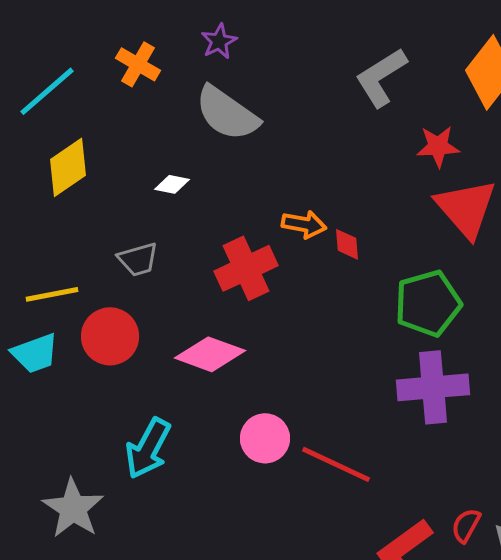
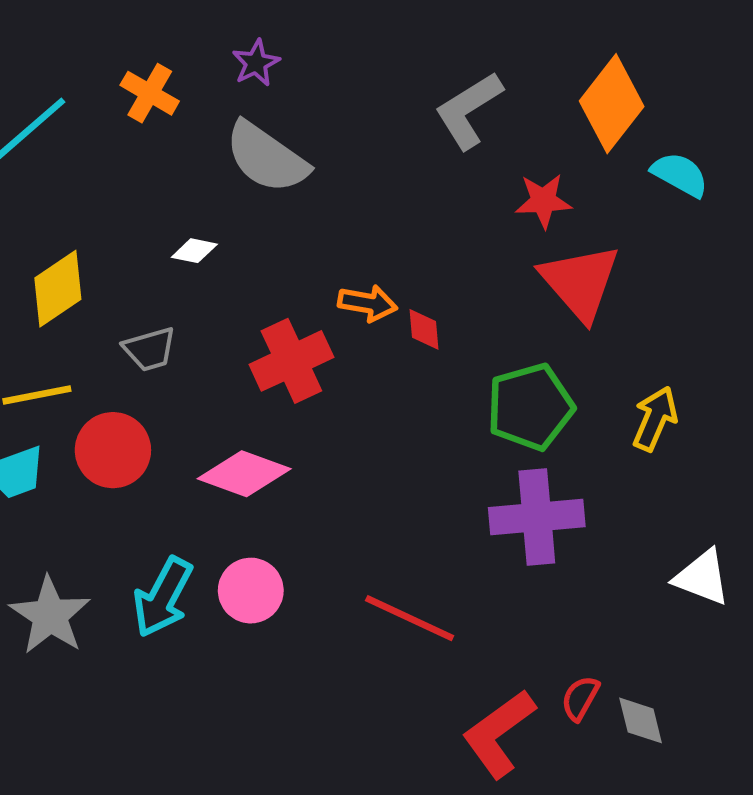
yellow diamond: (68, 167) -> (58, 289), moved
pink circle: (265, 438) -> (251, 591), moved
gray star: (73, 508) -> (50, 615), moved

